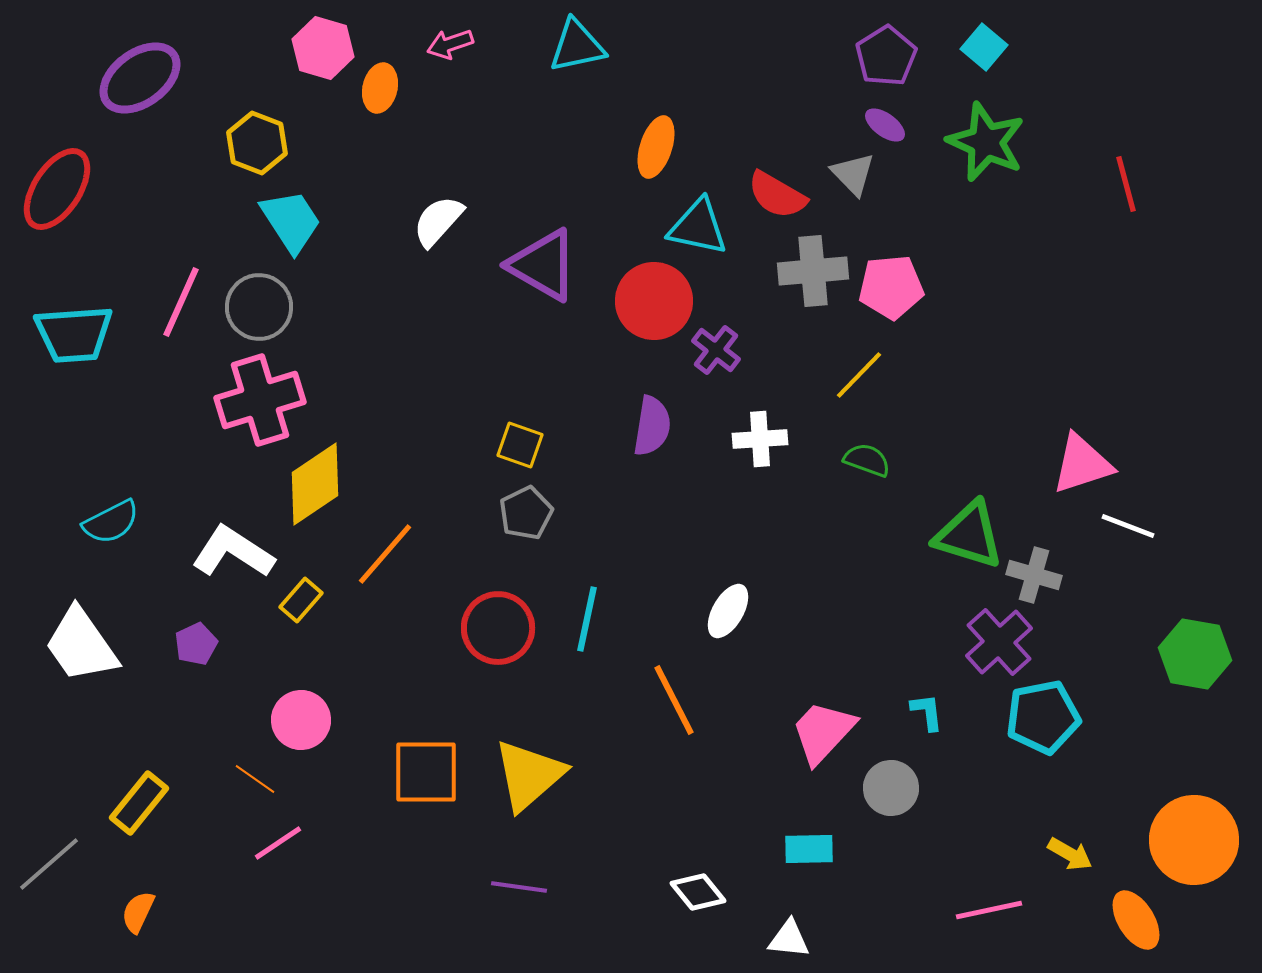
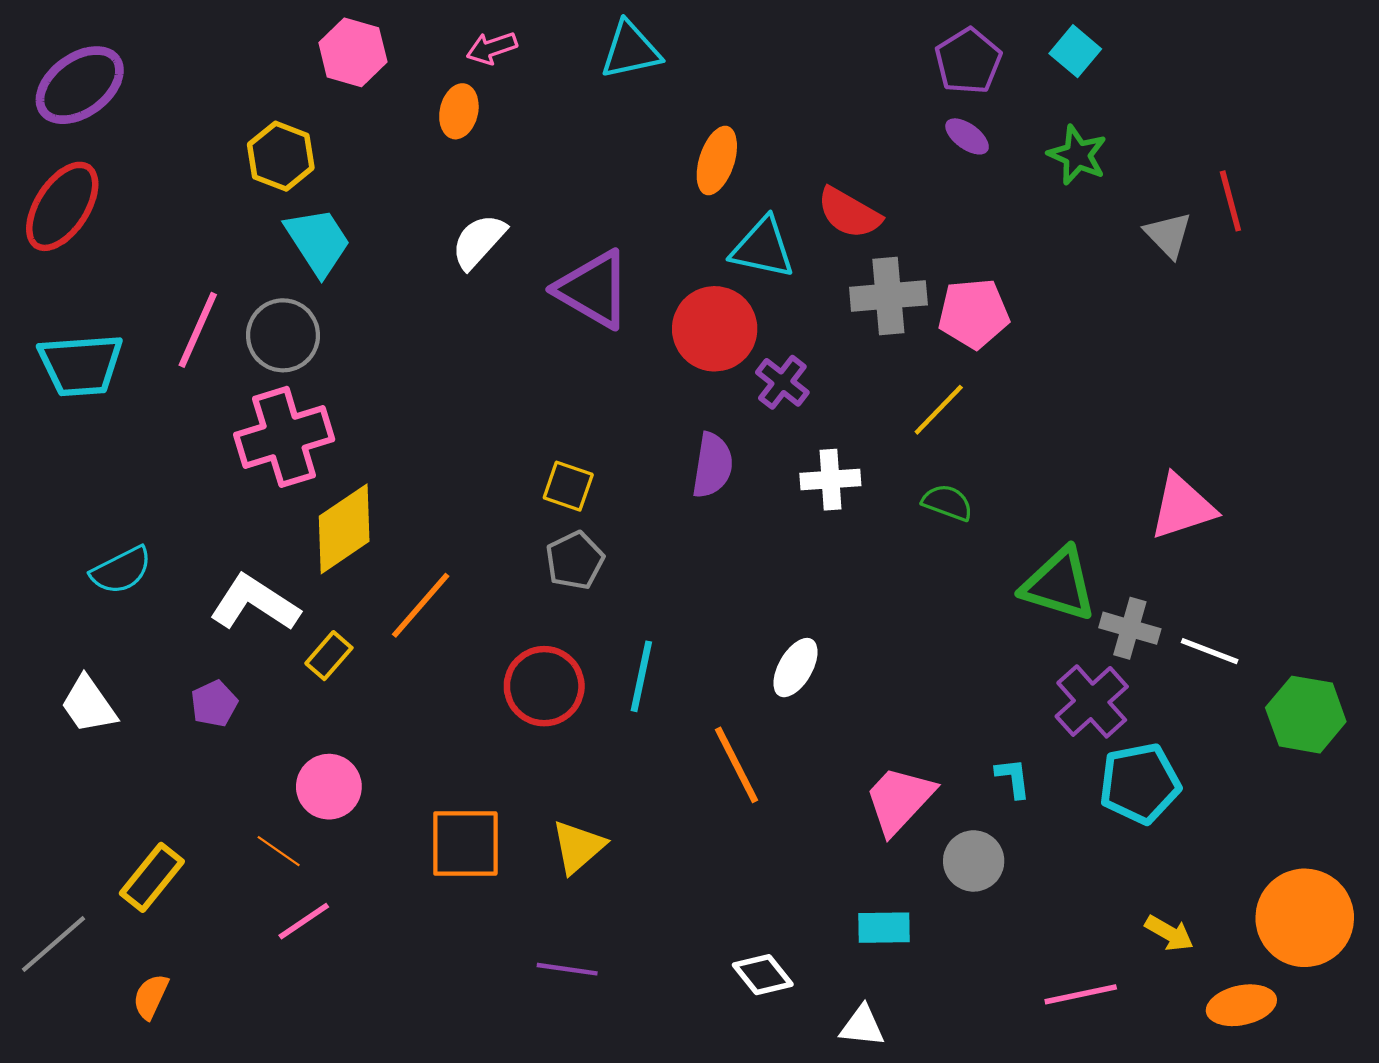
purple ellipse: (140, 78) -> (80, 85), moved
orange ellipse: (380, 88) -> (459, 111), moved
green star: (986, 142) -> (1077, 155), size x0.7
gray triangle: (853, 174) -> (1168, 235), moved
white line: (1128, 526) -> (1210, 651), moved
white trapezoid: (81, 645) -> (88, 705), size x0.7
yellow triangle: (529, 775) -> (578, 847), size x0.7
orange ellipse: (1136, 920) -> (1241, 1005), turned -70

